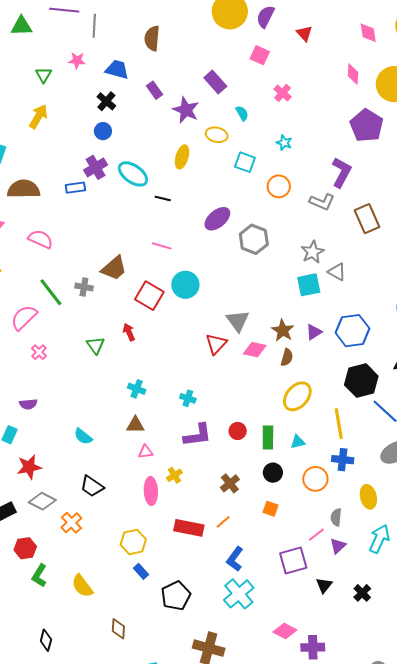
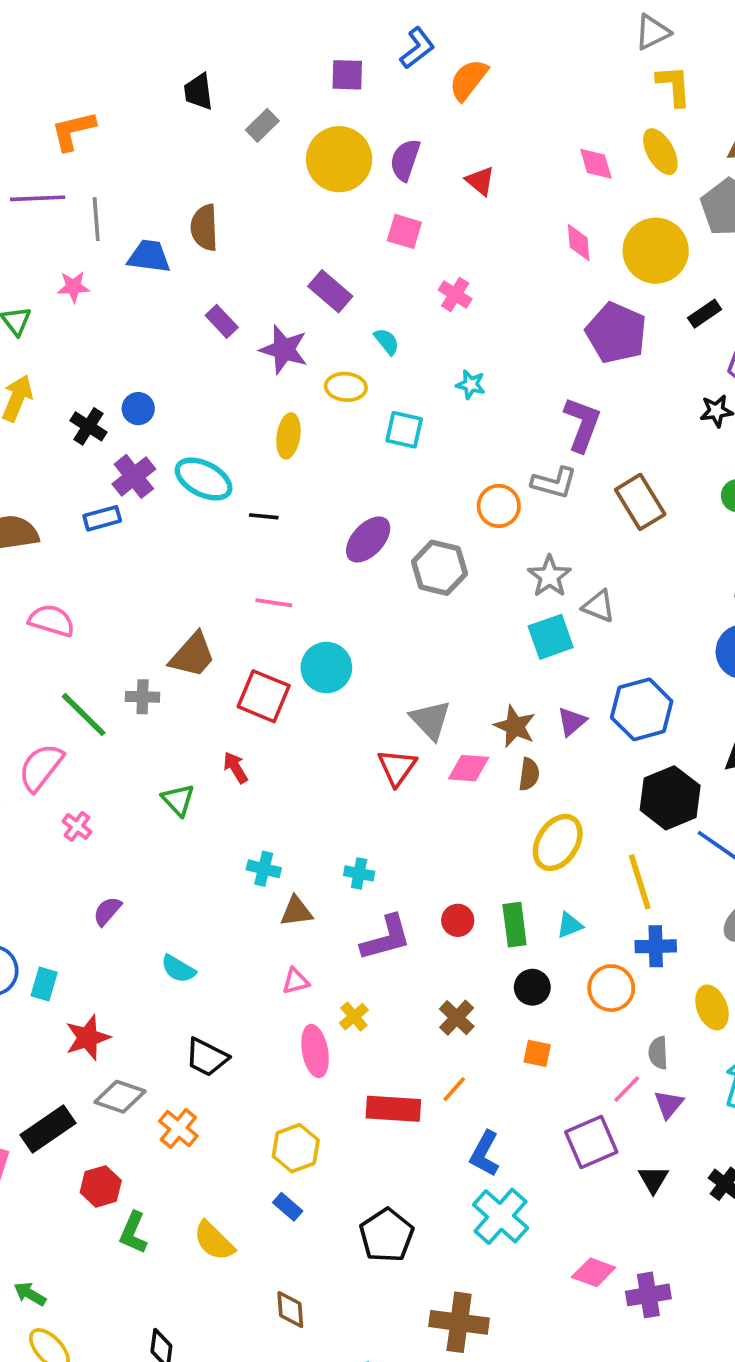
blue trapezoid: (117, 70) -> (149, 256), moved
black cross: (106, 101) -> (88, 426), moved
orange circle: (279, 186) -> (499, 506), moved
purple semicircle: (28, 404) -> (107, 911), moved, turned 144
brown triangle: (135, 425) -> (296, 911), moved
blue rectangle: (141, 571) -> (288, 1207), moved

